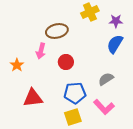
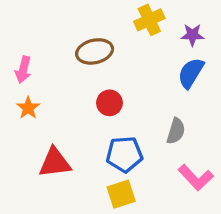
pink arrow: (41, 51) -> (23, 70), moved
gray semicircle: (106, 79) -> (176, 131), turned 140
pink L-shape: (104, 107) -> (196, 178), moved

